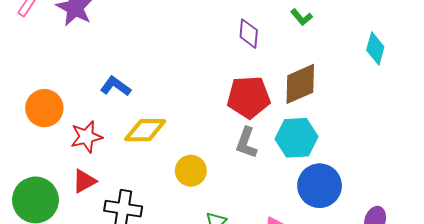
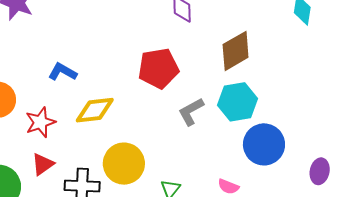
red pentagon: (249, 97) -> (158, 68), moved
gray L-shape: (246, 143) -> (191, 112), turned 48
yellow circle: (191, 171) -> (124, 164), moved, size x1.4

